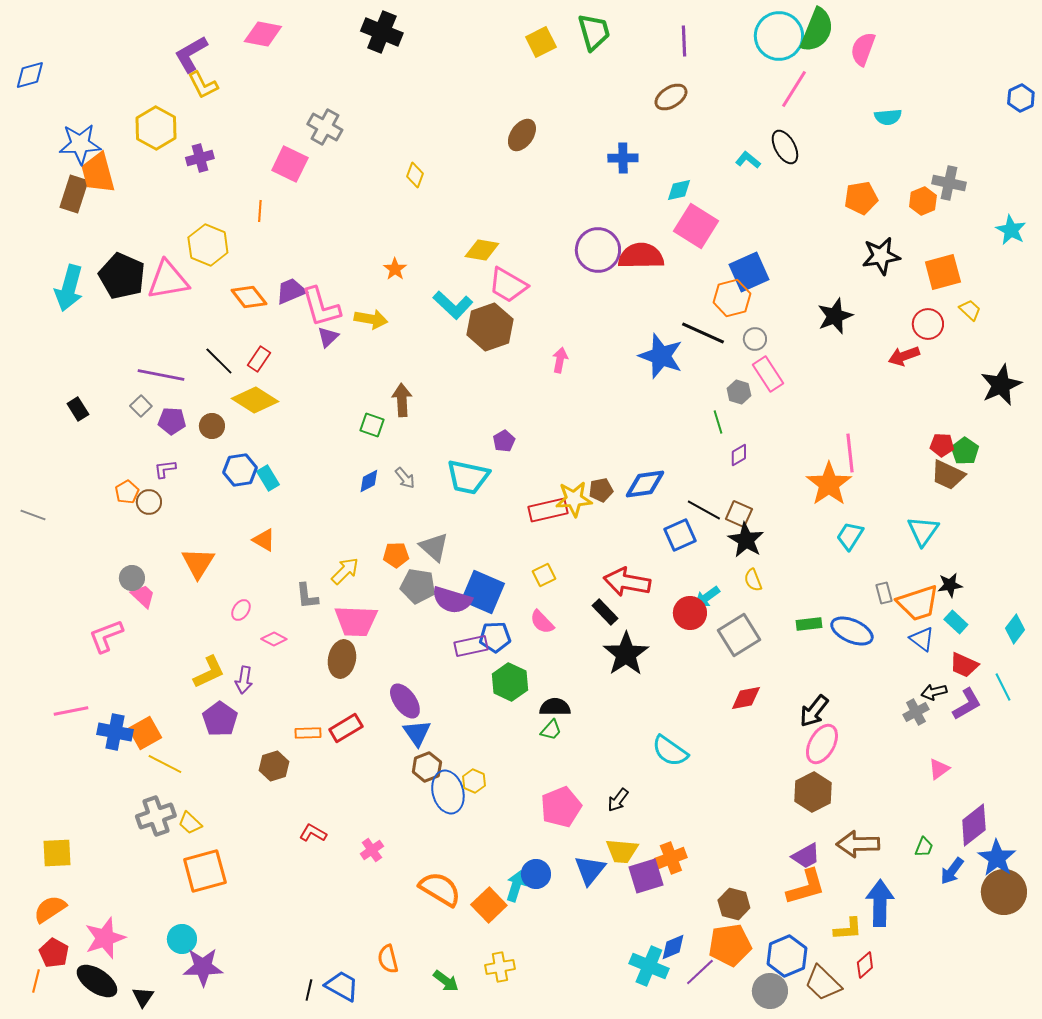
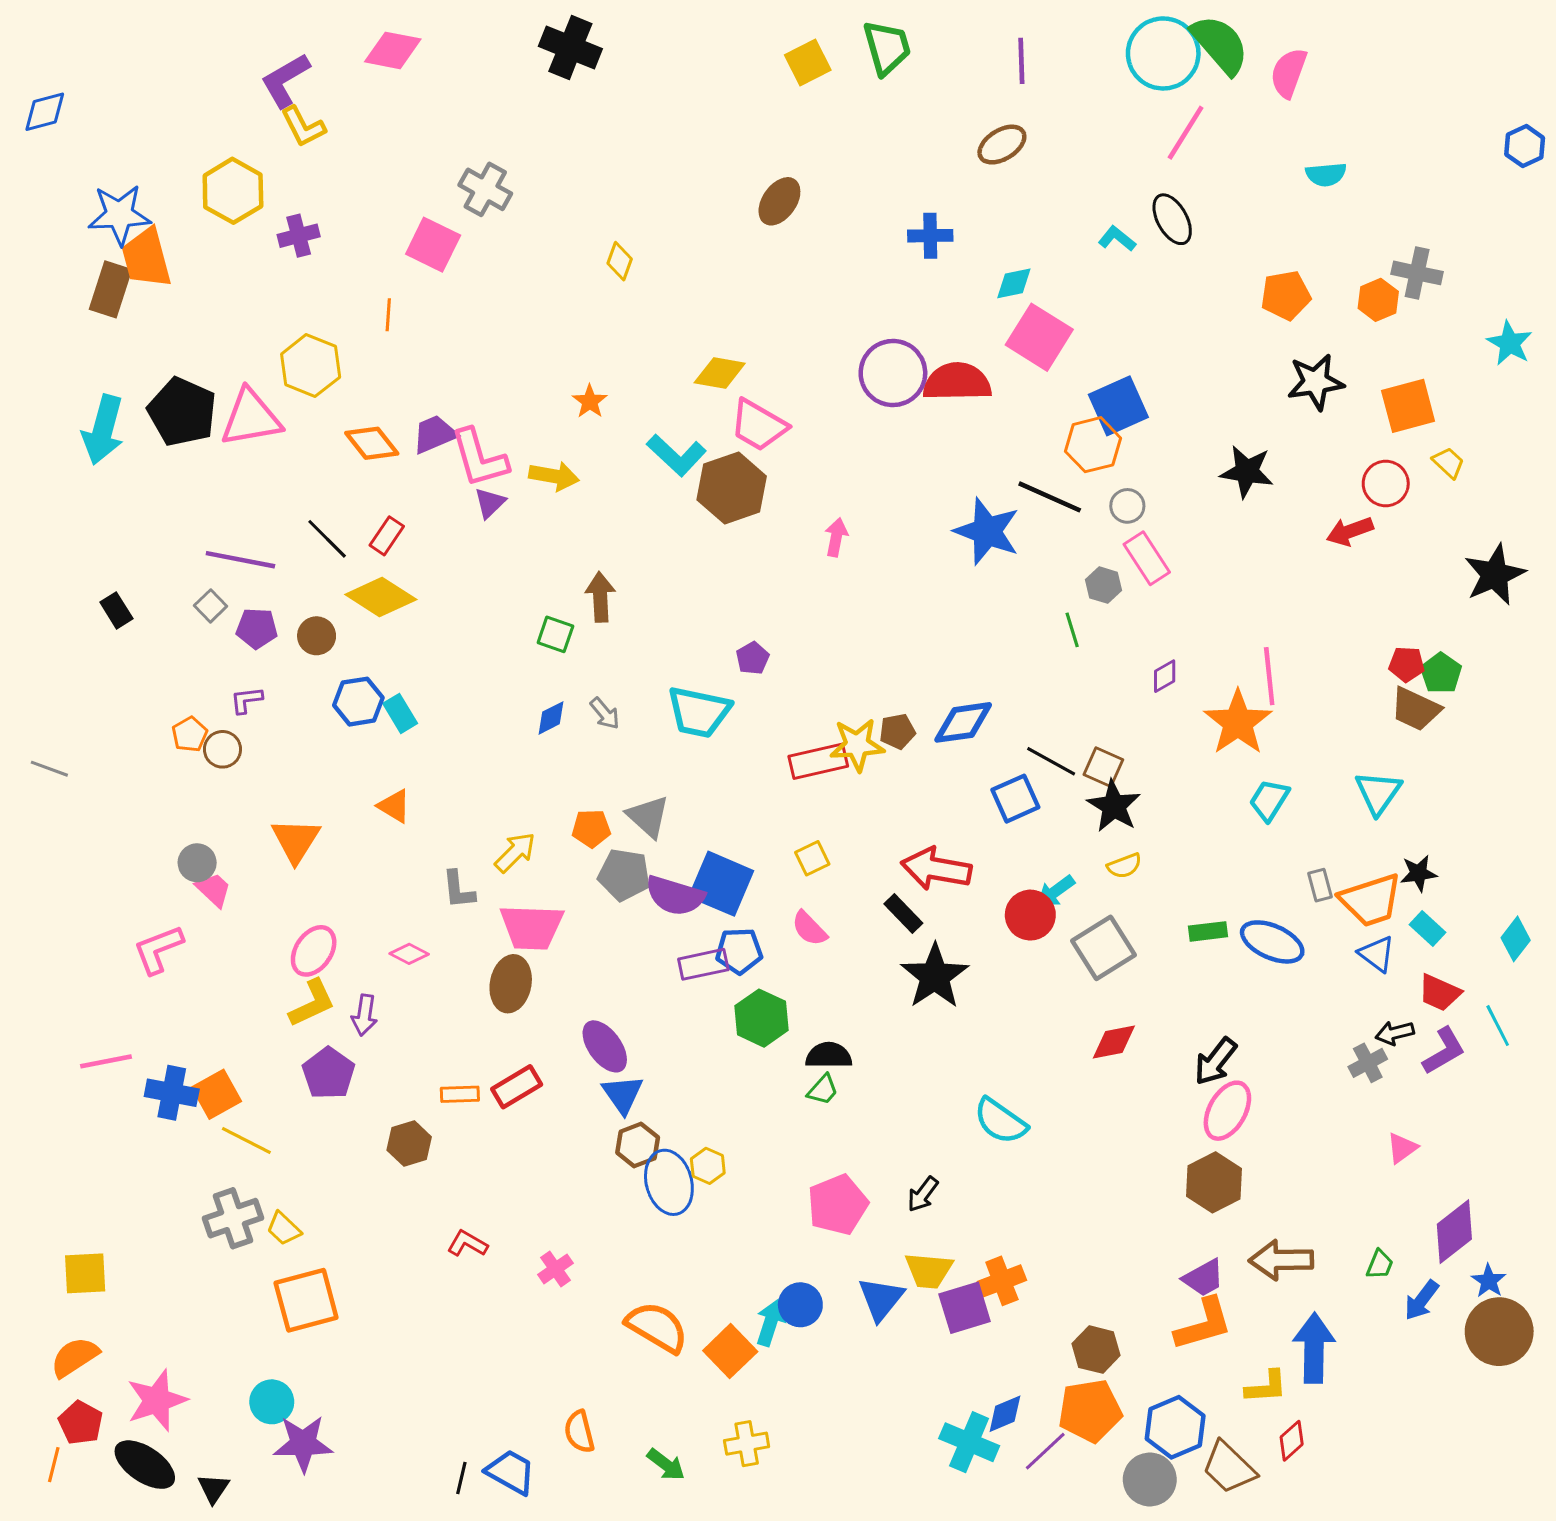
green semicircle: (817, 30) -> (1220, 45), turned -63
black star: (835, 316) -> (1247, 472), turned 30
purple diamond: (739, 455) -> (1165, 676), moved
yellow semicircle: (753, 580) -> (1124, 866), turned -90
pink ellipse: (241, 610) -> (314, 951), moved, size x1.6
blue star: (997, 858) -> (1489, 1281), size x0.6

